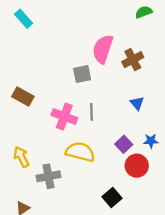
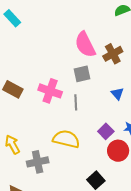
pink semicircle: (103, 49) -> (85, 45), turned -44
gray square: (82, 74) -> (82, 74), moved
pink cross: (64, 116) -> (50, 91), moved

